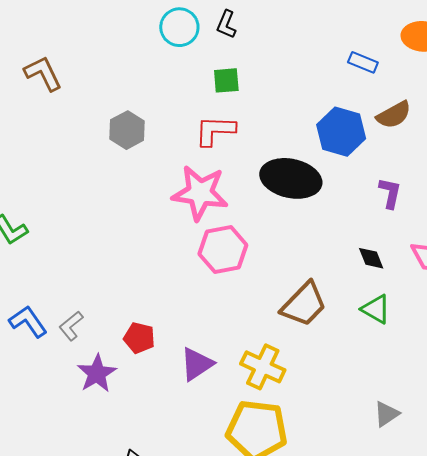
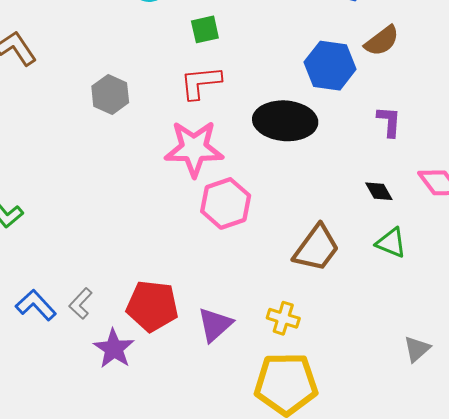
red pentagon: (139, 338) -> (152, 306), size x1.6
yellow cross: (263, 367) -> (283, 318), size x0.7

